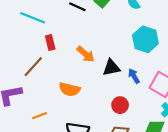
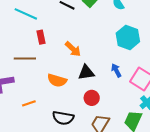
brown line: (33, 67) -> (25, 58), turned 45
black triangle: (111, 68) -> (86, 72), moved
red circle: (120, 105) -> (92, 98), moved

